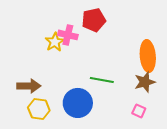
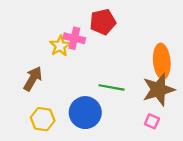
brown star: (145, 82) -> (158, 90), size x1.4
brown arrow: (29, 86) -> (33, 79), moved, turned -60

